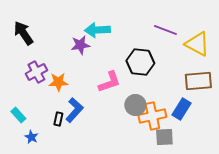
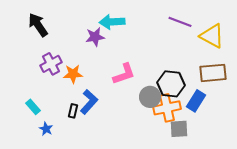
black hexagon: (140, 62) -> (171, 84), moved

